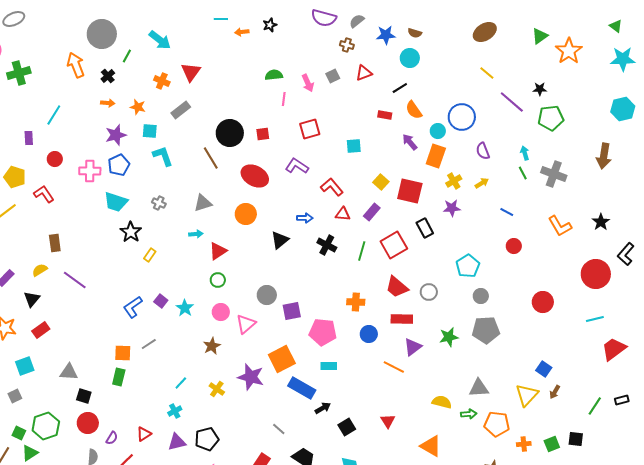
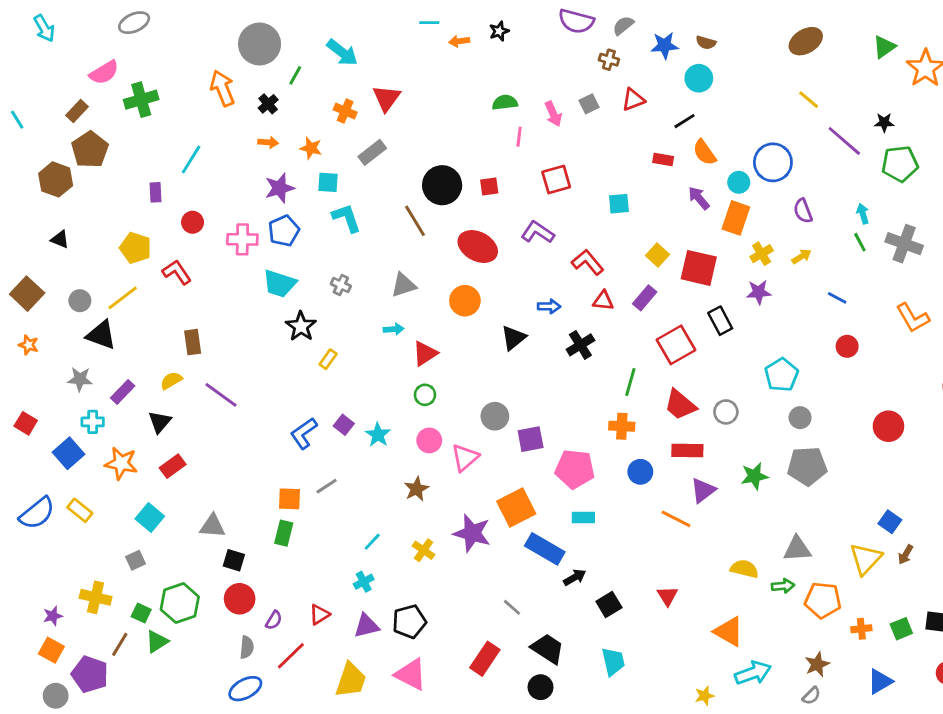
black cross: (327, 245) -> (580, 345), turned 30
green line: (362, 251) -> (630, 382), moved
cyan square: (25, 366) -> (150, 517), turned -30

